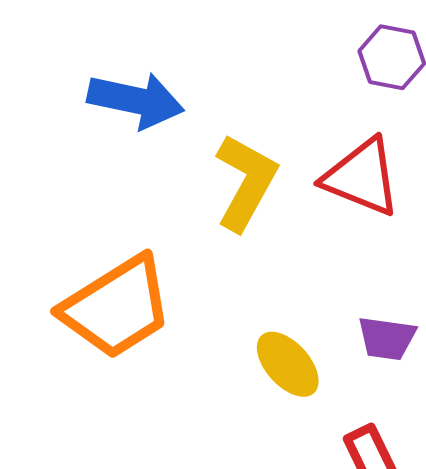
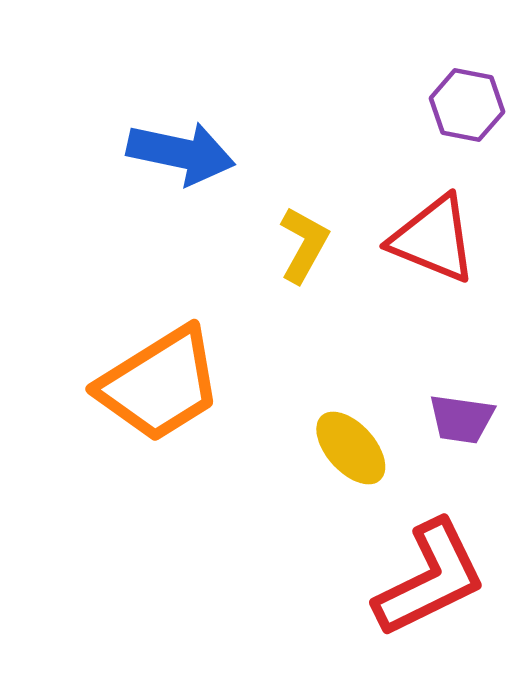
yellow L-shape: (246, 182) -> (304, 245), size x0.7

